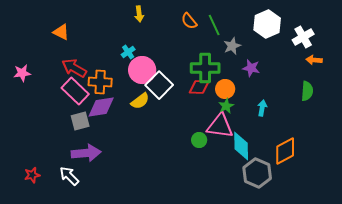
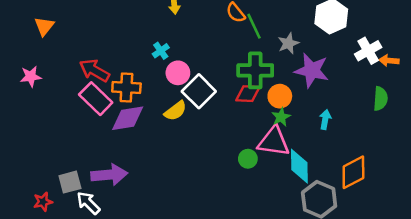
green line: (214, 25) -> (254, 26), moved
orange triangle: (61, 32) -> (44, 26), moved, turned 42
white cross: (303, 37) -> (368, 51), moved
purple star: (251, 68) -> (312, 70), size x1.6
pink circle: (142, 70) -> (178, 73), size x0.7
gray square: (80, 121) -> (70, 182), moved

